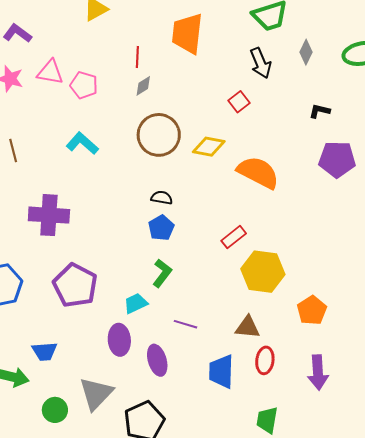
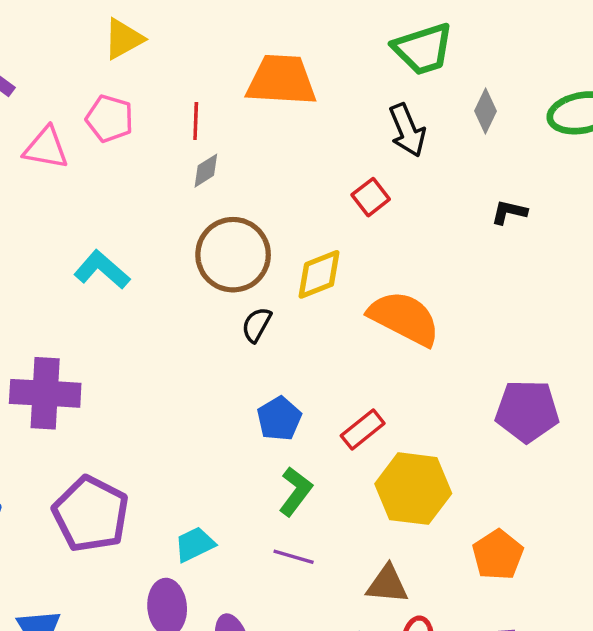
orange trapezoid: (187, 34) -> (281, 80), turned 87
pink pentagon: (84, 85) -> (110, 119), moved
yellow diamond: (209, 147) -> (319, 274), turned -32
purple pentagon: (337, 159) -> (527, 411), moved
black semicircle: (162, 198) -> (257, 325), moved, turned -70
blue pentagon: (161, 228) -> (279, 419), moved
green L-shape: (162, 273) -> (295, 491), moved
purple line: (185, 324) -> (294, 557), moved

